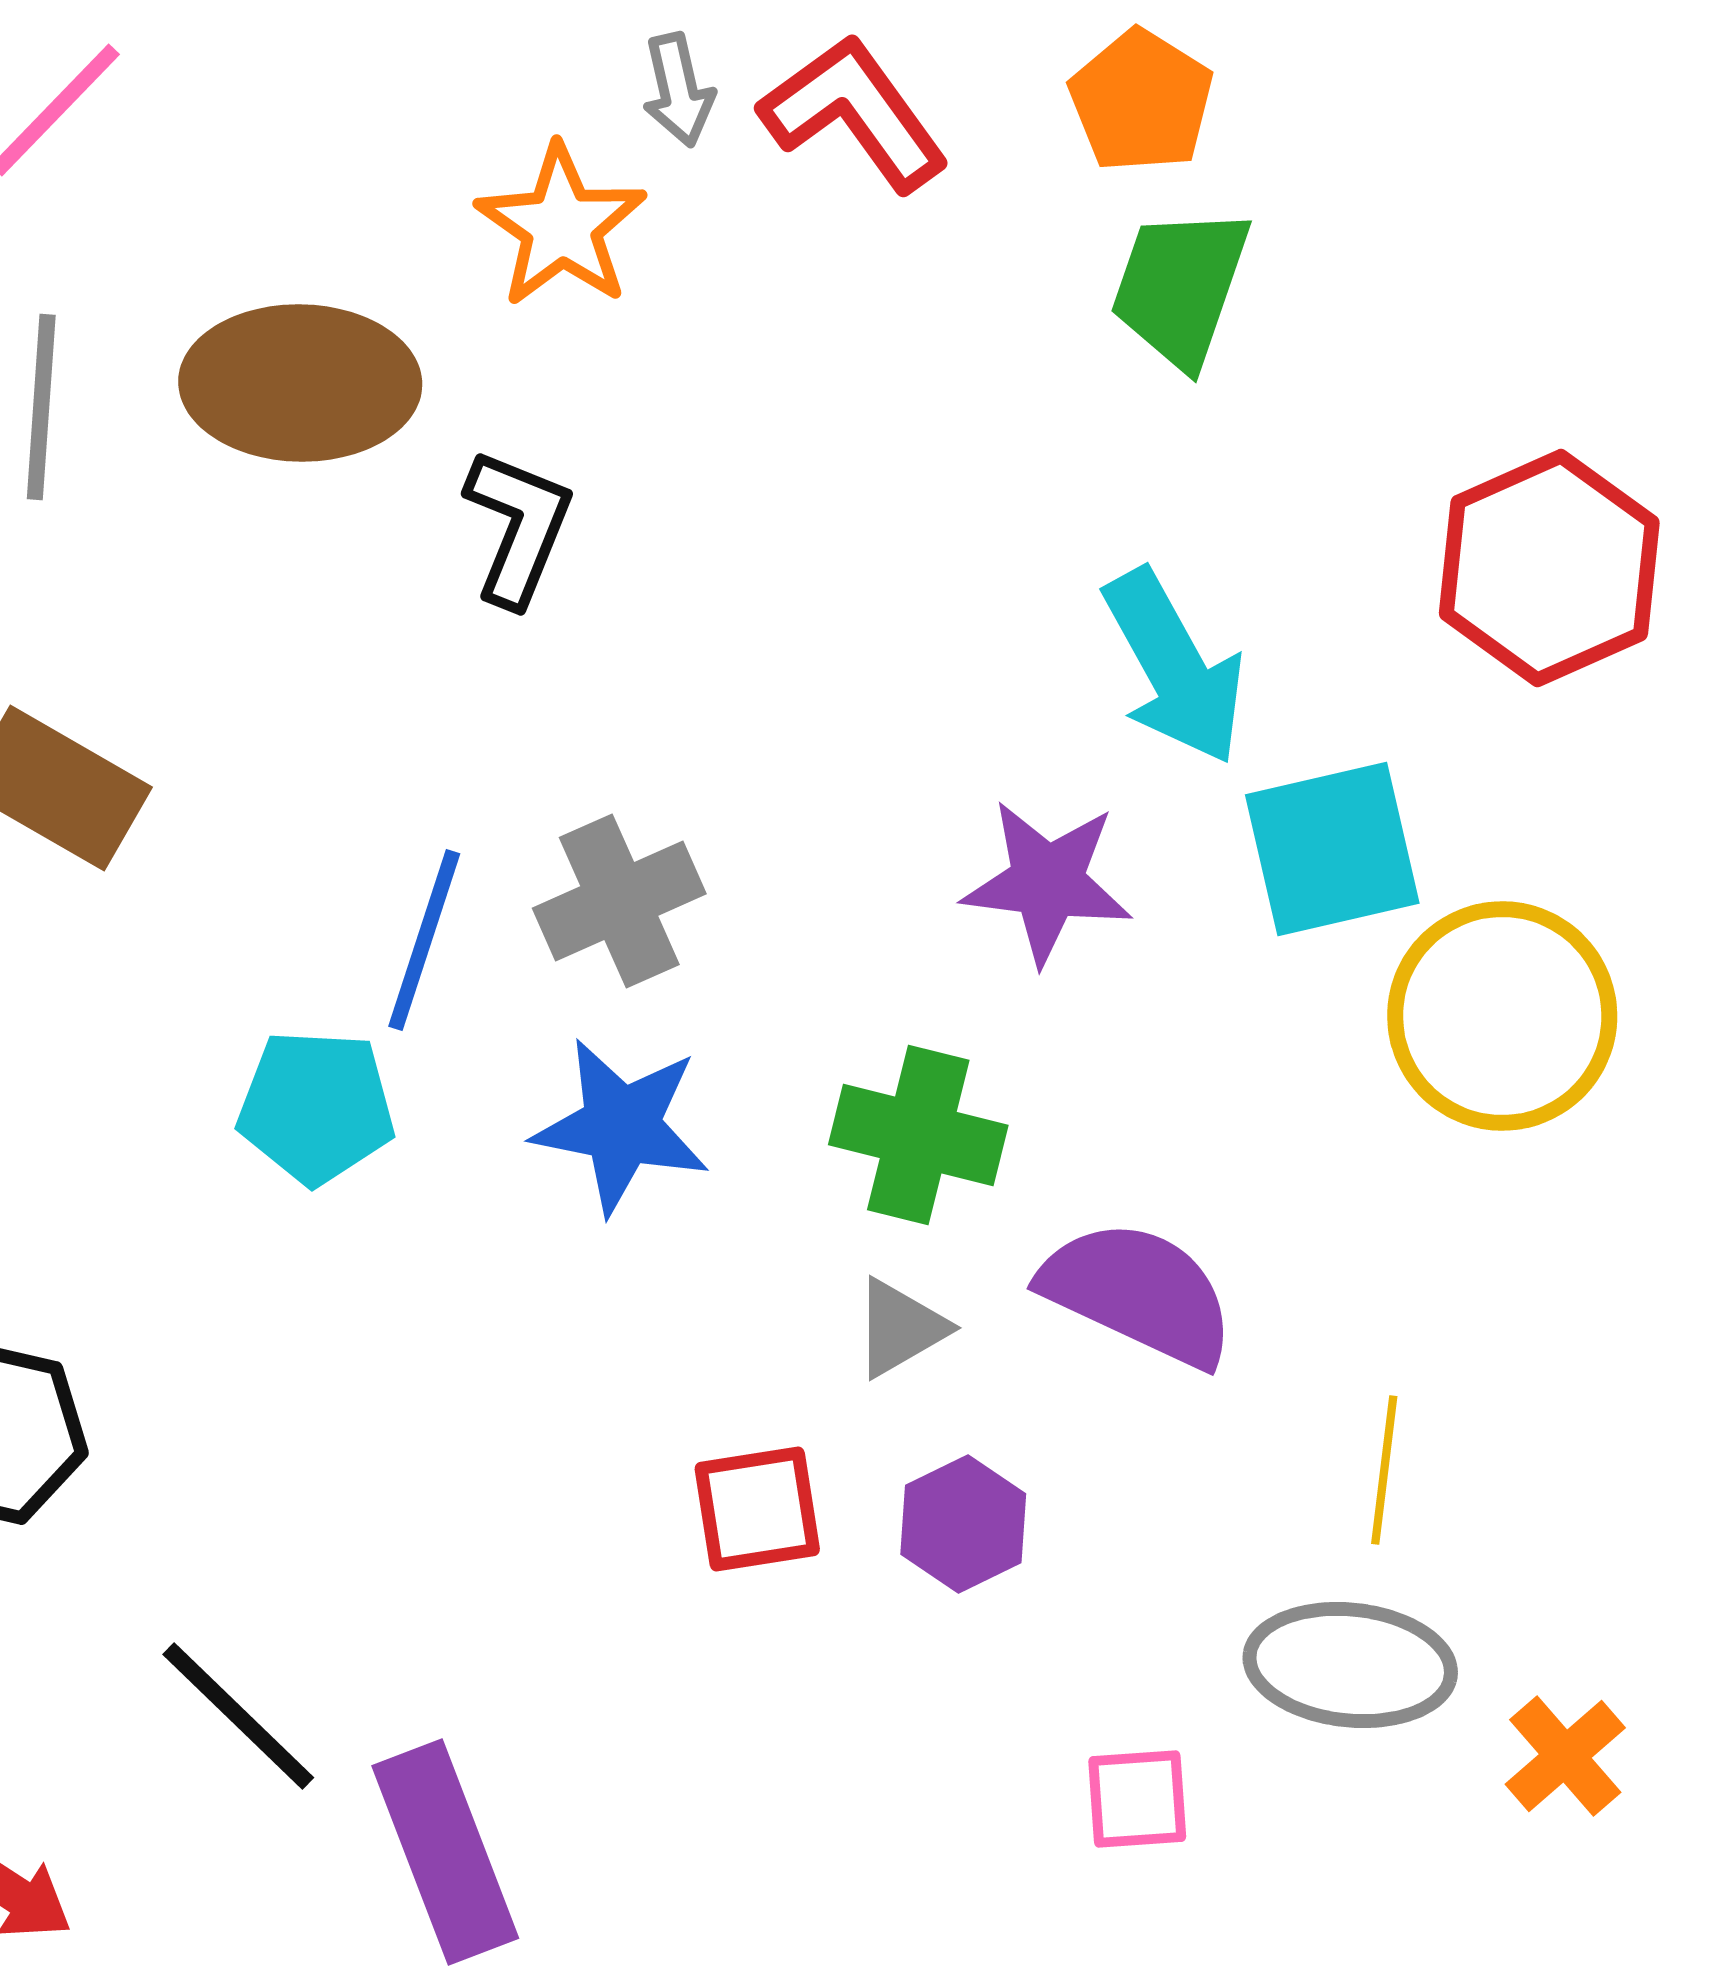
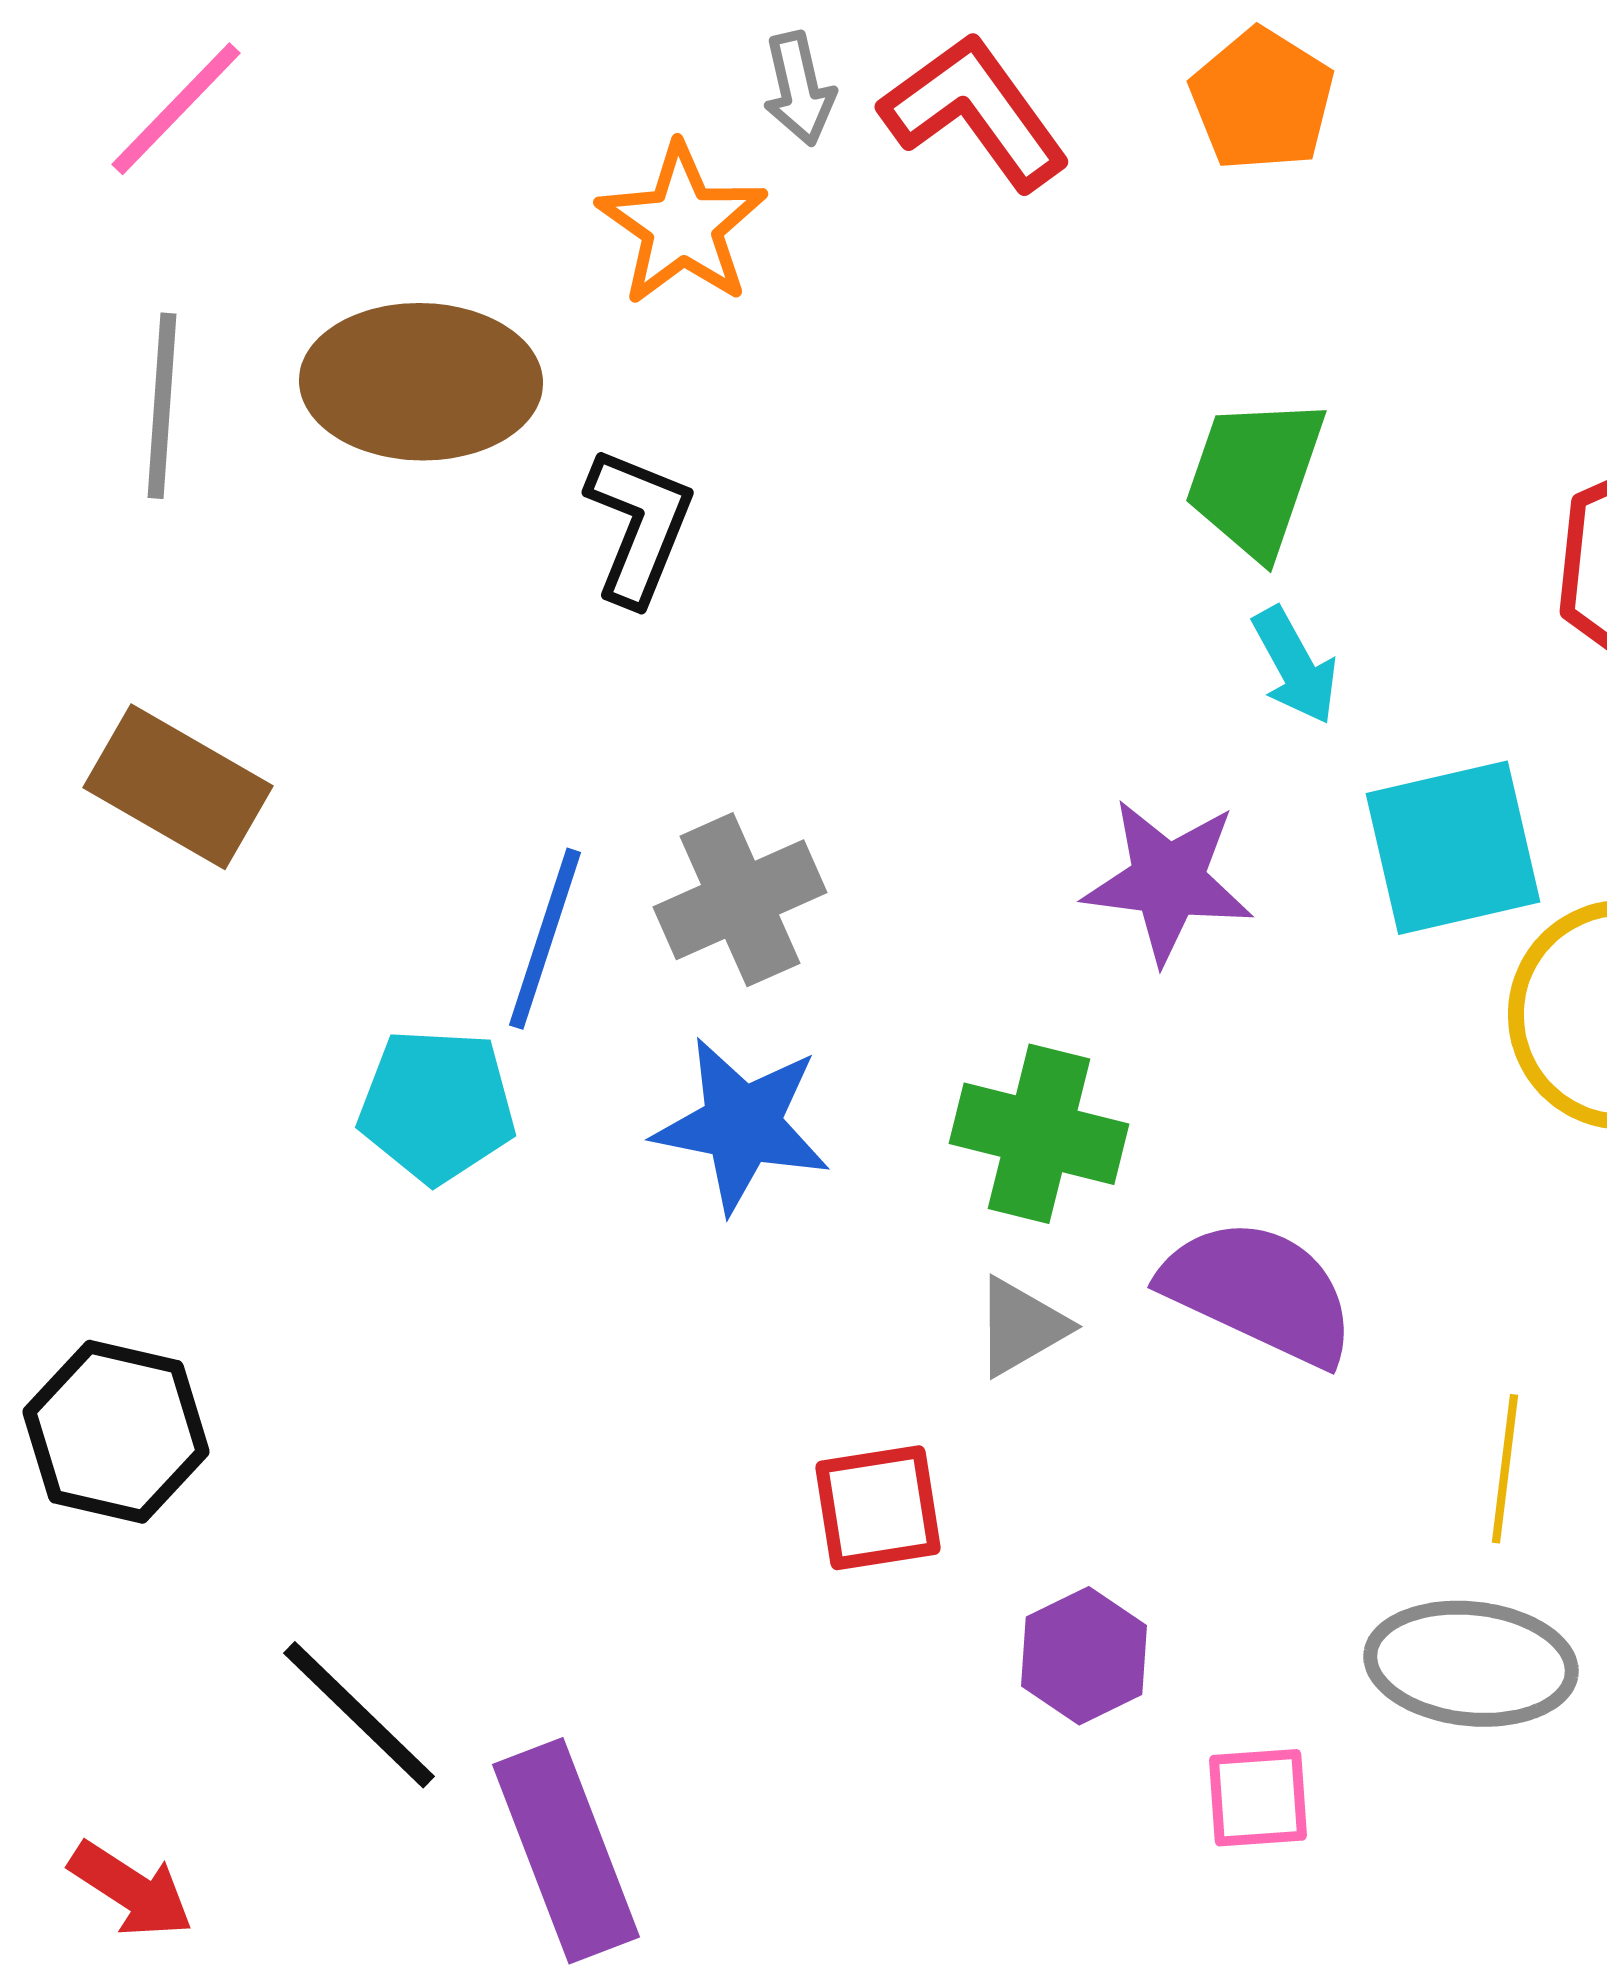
green trapezoid: (1180, 287) -> (1255, 477), moved
cyan arrow: (1174, 667) -> (1295, 666), size x0.6
purple hexagon: (963, 1524) -> (1084, 1656), moved

